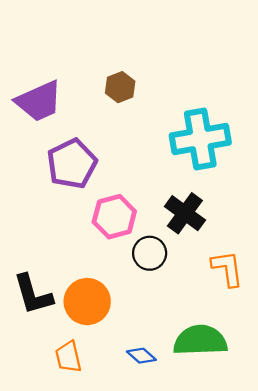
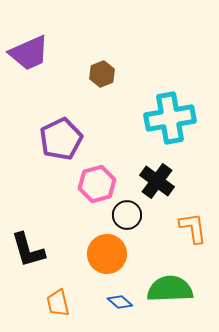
purple trapezoid: (39, 101) -> (29, 53), moved
orange circle: (87, 302) -> (107, 254), moved

